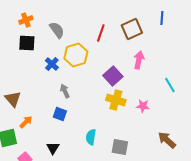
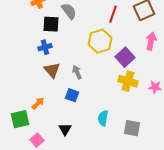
black square: (27, 43) -> (51, 24), moved
yellow hexagon: (76, 55) -> (100, 41), moved
blue cross: (52, 64) -> (45, 47), moved, turned 32
brown triangle: (13, 99) -> (52, 70), moved

